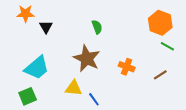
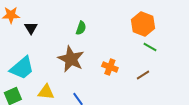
green semicircle: (97, 27) -> (81, 28), turned 40
yellow triangle: (73, 88) -> (46, 92), moved

